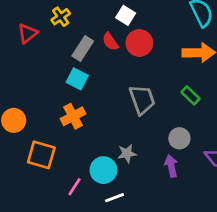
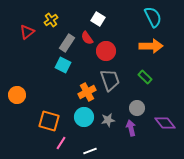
red circle: (139, 43) -> (106, 51), moved
orange cross: (73, 116) -> (87, 92), moved
gray star: (127, 153) -> (108, 120), moved
orange square: (41, 155) -> (49, 121), moved
cyan circle: (103, 170) -> (84, 117), moved

